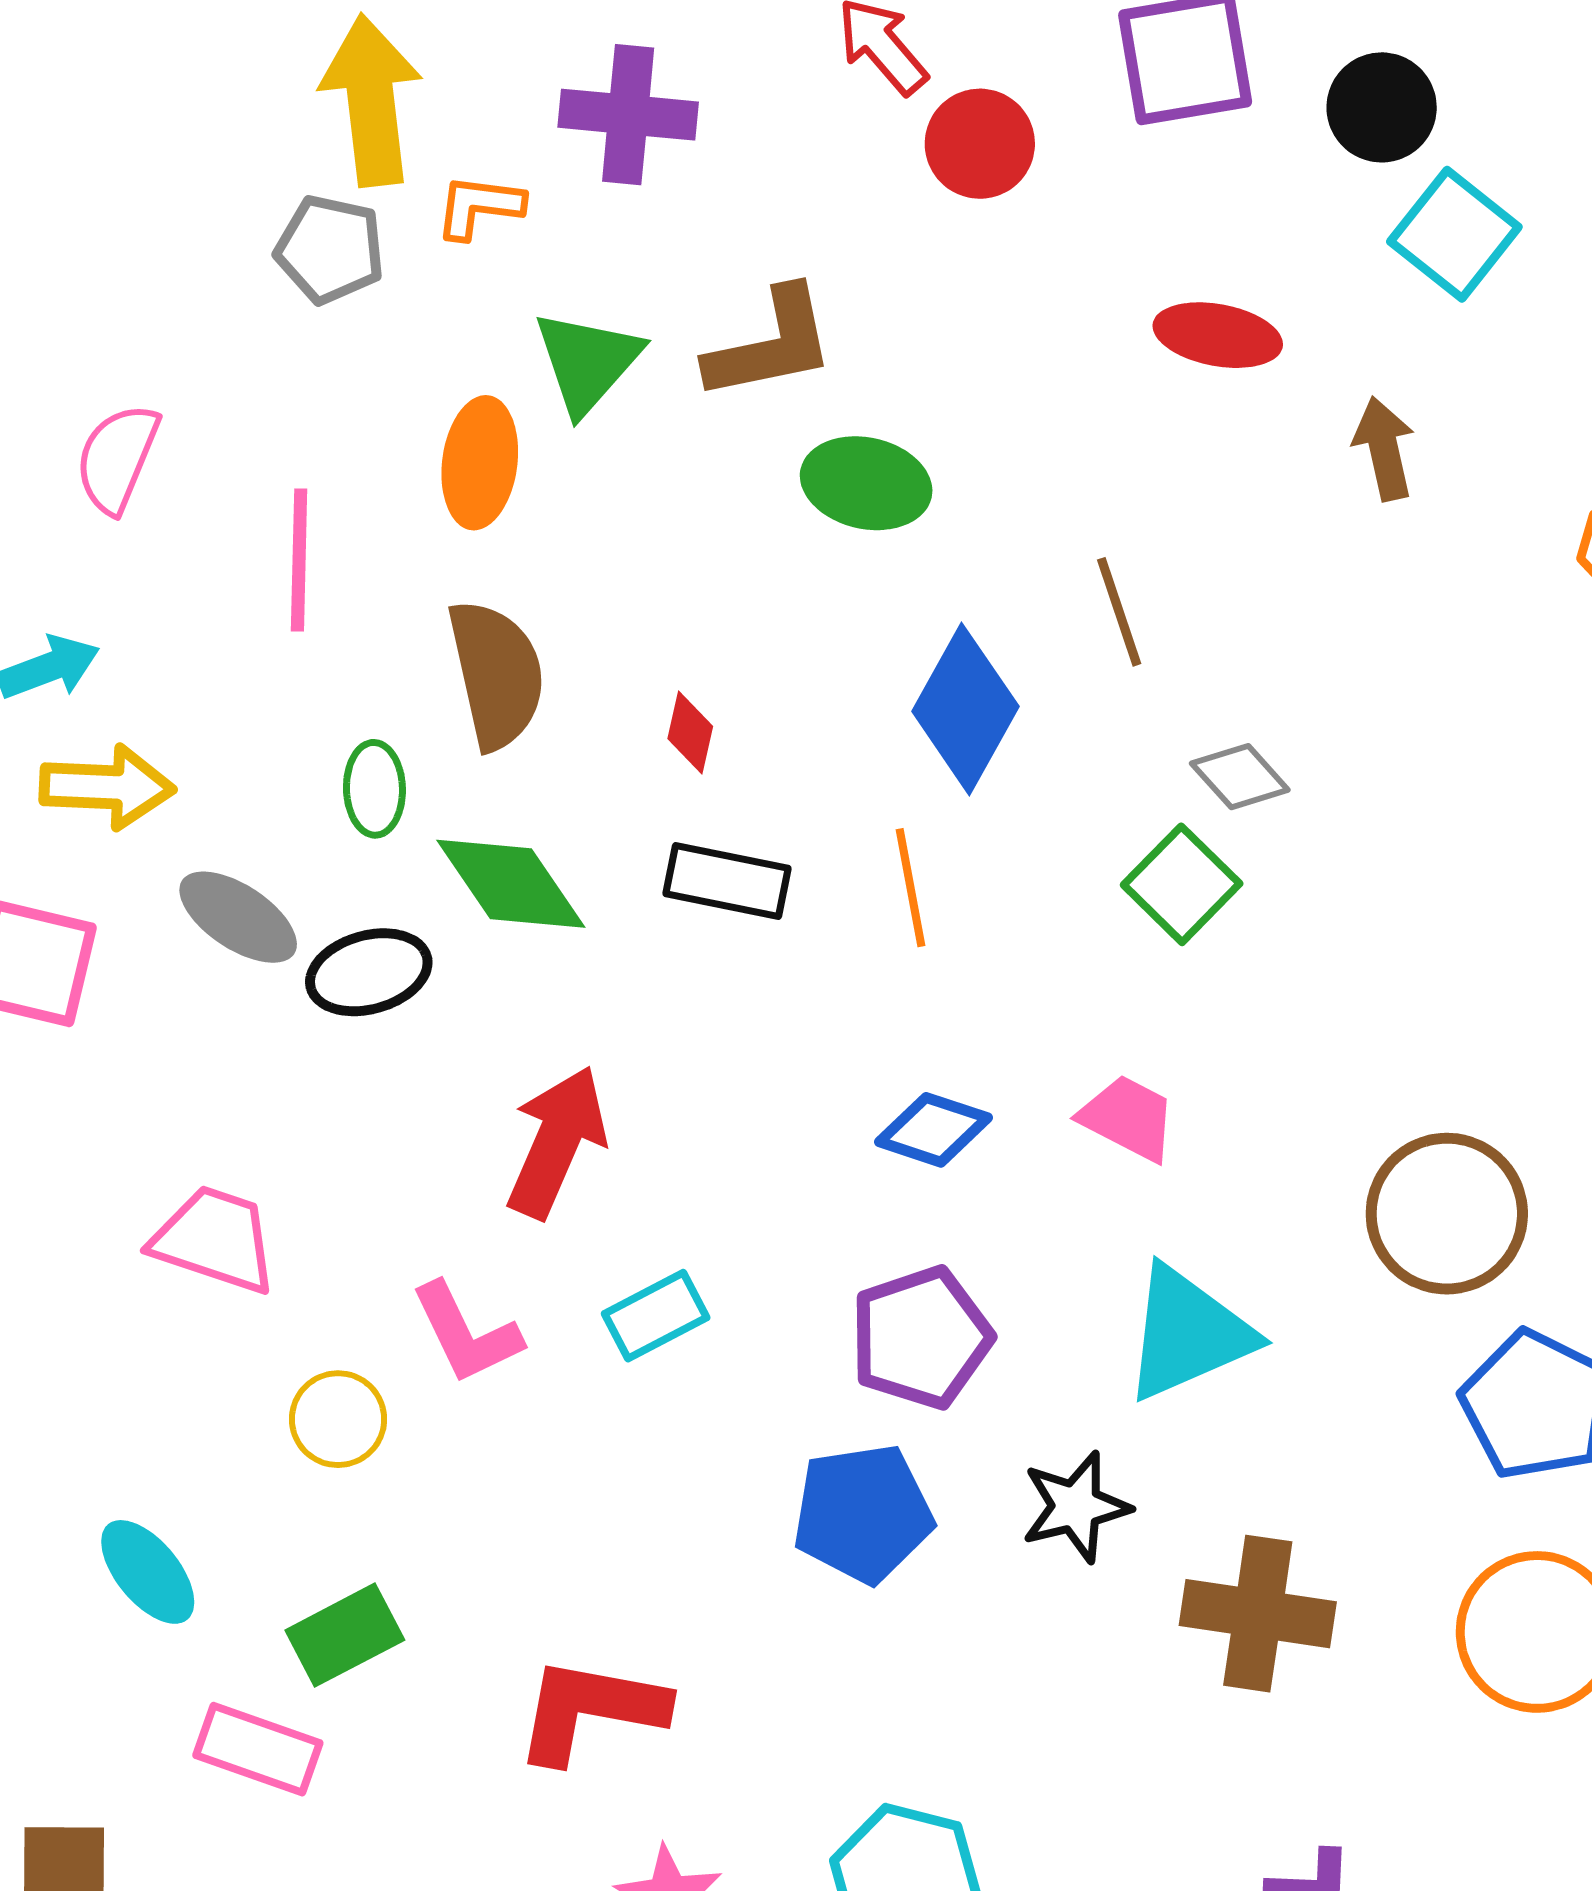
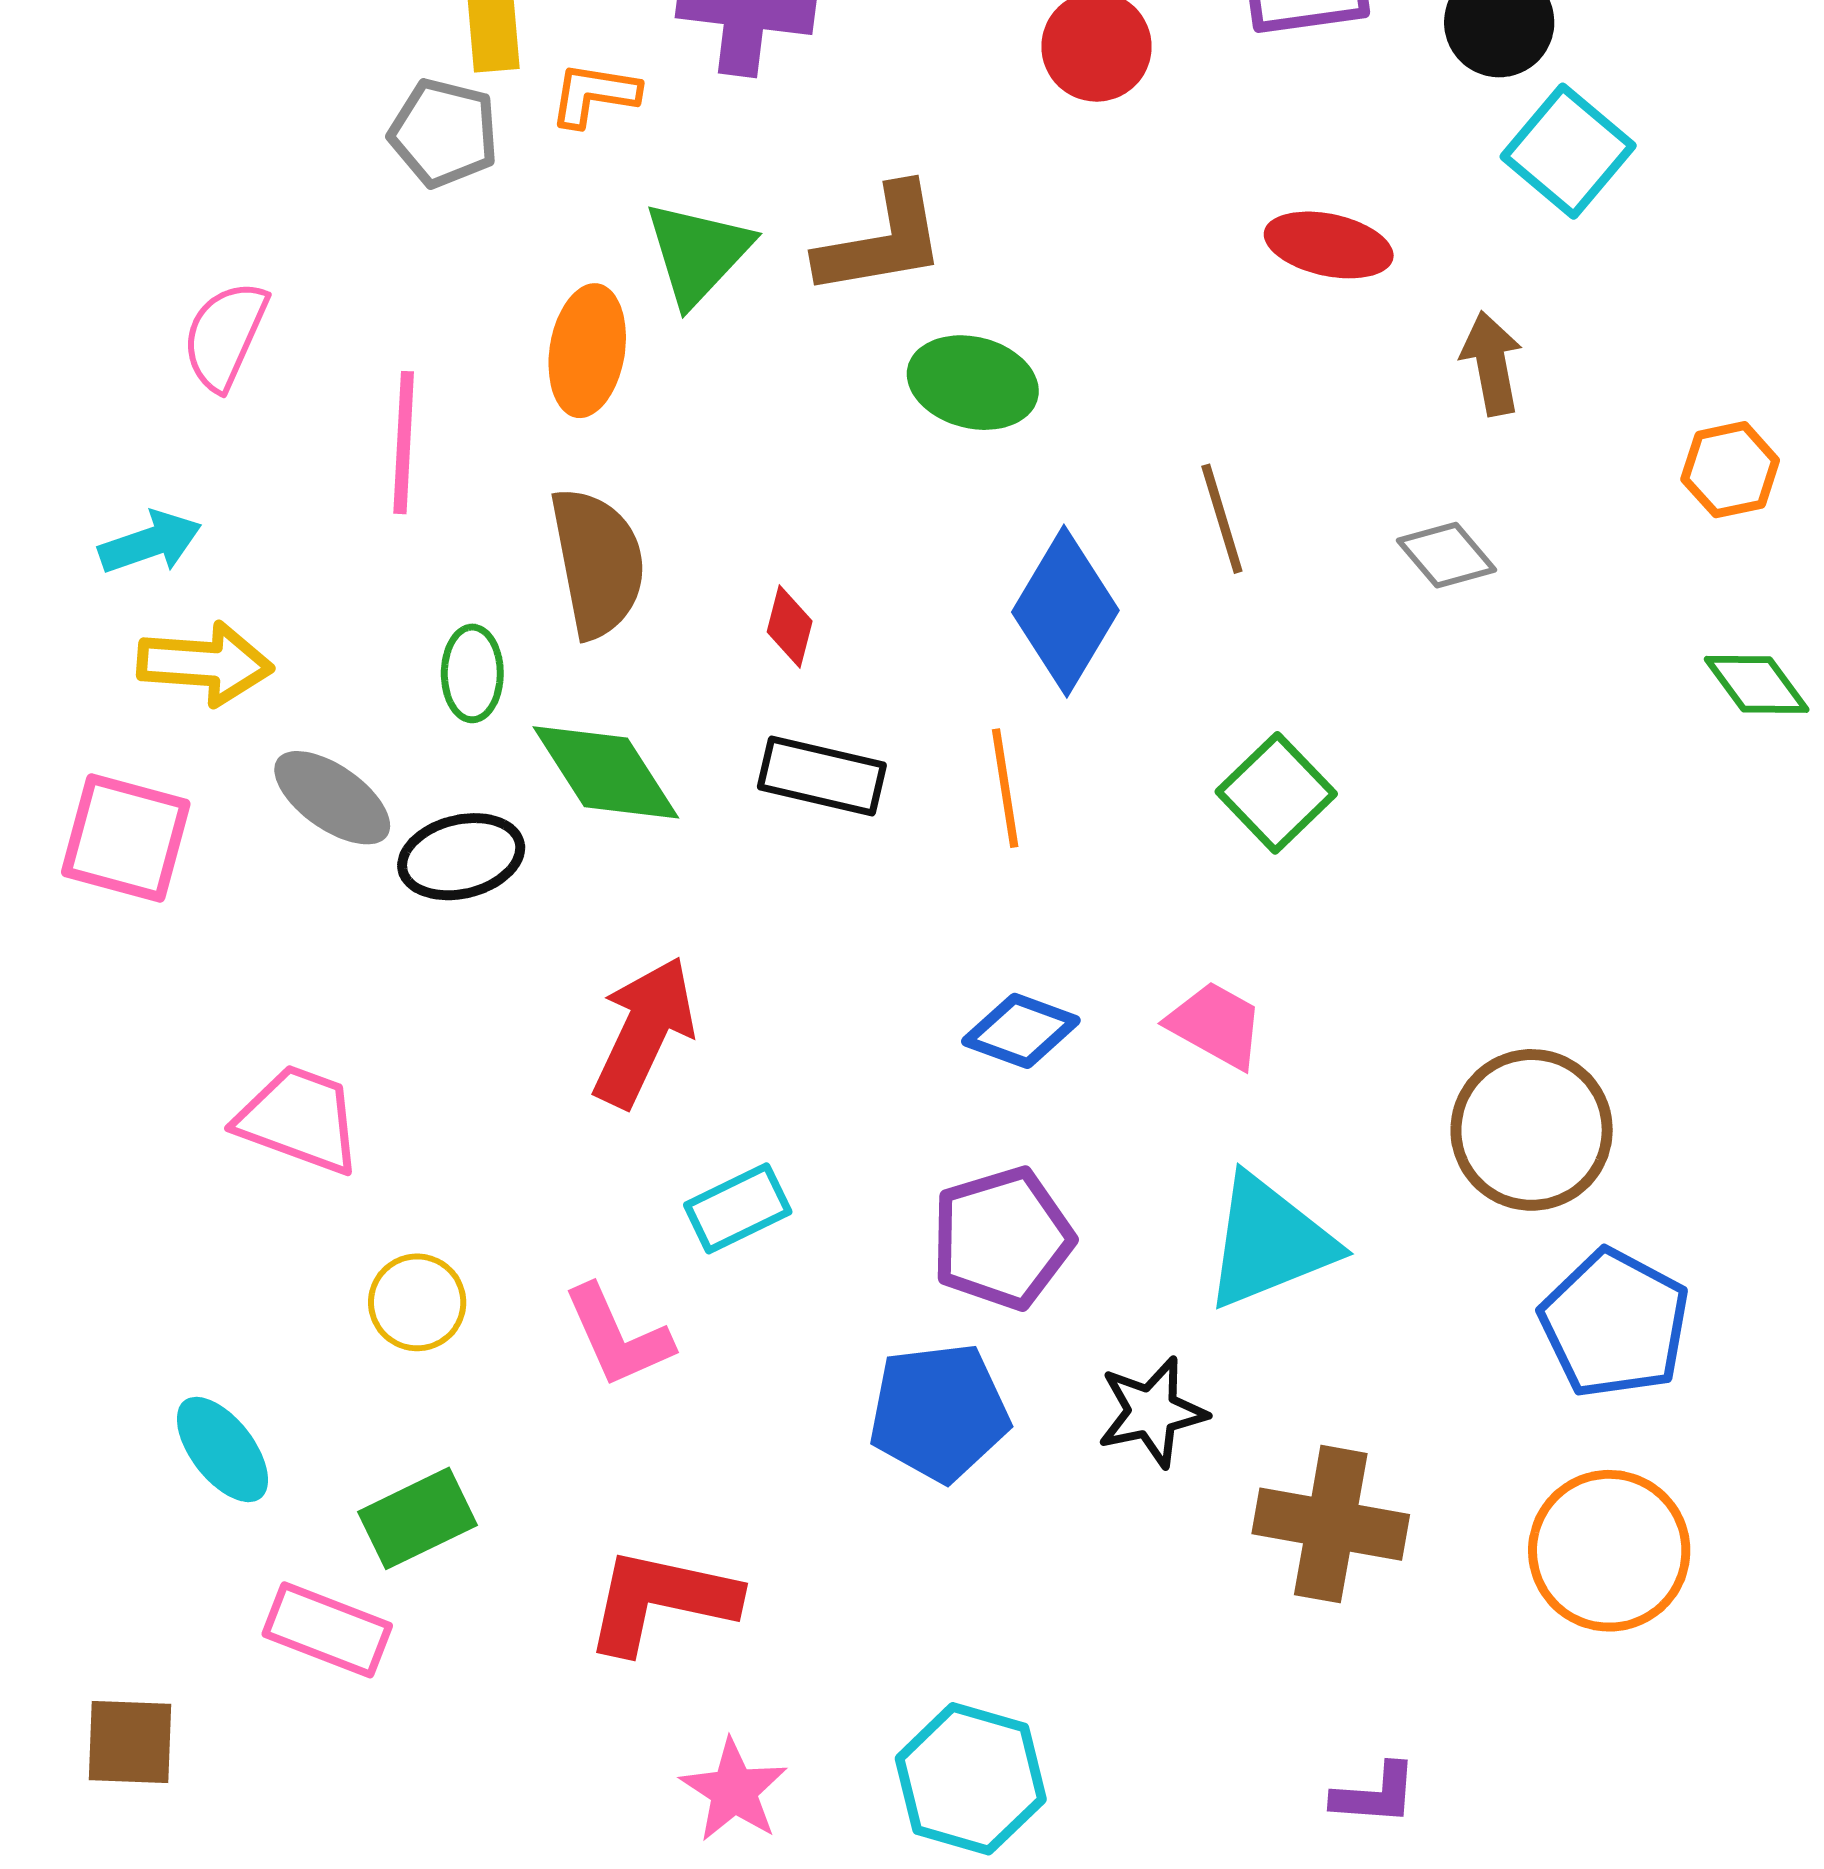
gray diamond: (1240, 777) -> (1447, 555), moved
pink L-shape: (466, 1333) -> (618, 1336), moved

